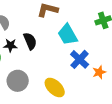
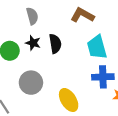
blue cross: (80, 59) -> (103, 77), turned 30

